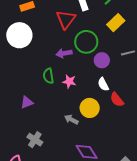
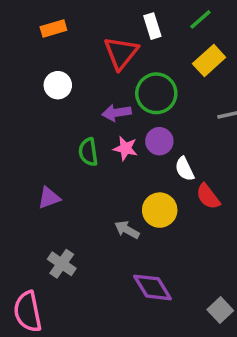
white circle: (19, 35) -> (58, 85), moved, size x0.6
purple circle: (102, 60) -> (159, 141), moved
pink star: (69, 81) -> (125, 148), moved

